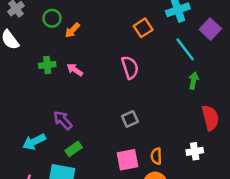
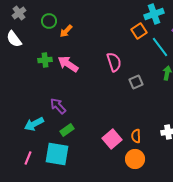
orange square: (143, 28) -> (139, 31), moved
pink arrow: (75, 70) -> (68, 64), size x1.5
gray square: (130, 119) -> (136, 82), moved
pink square: (128, 160) -> (112, 139), turned -30

